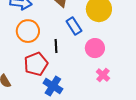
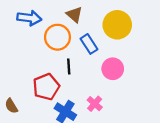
orange circle: (28, 31) -> (57, 37), moved
pink cross: (103, 75) -> (95, 104), moved

